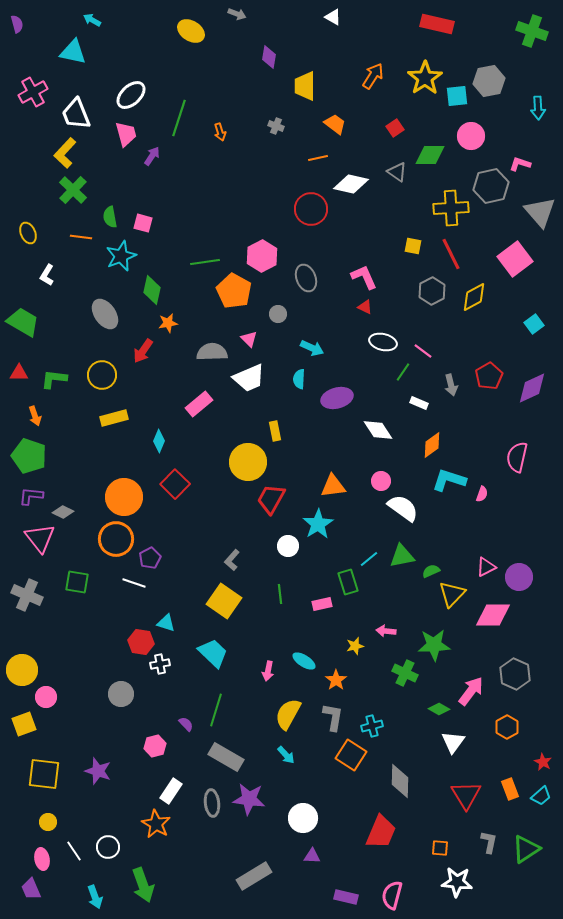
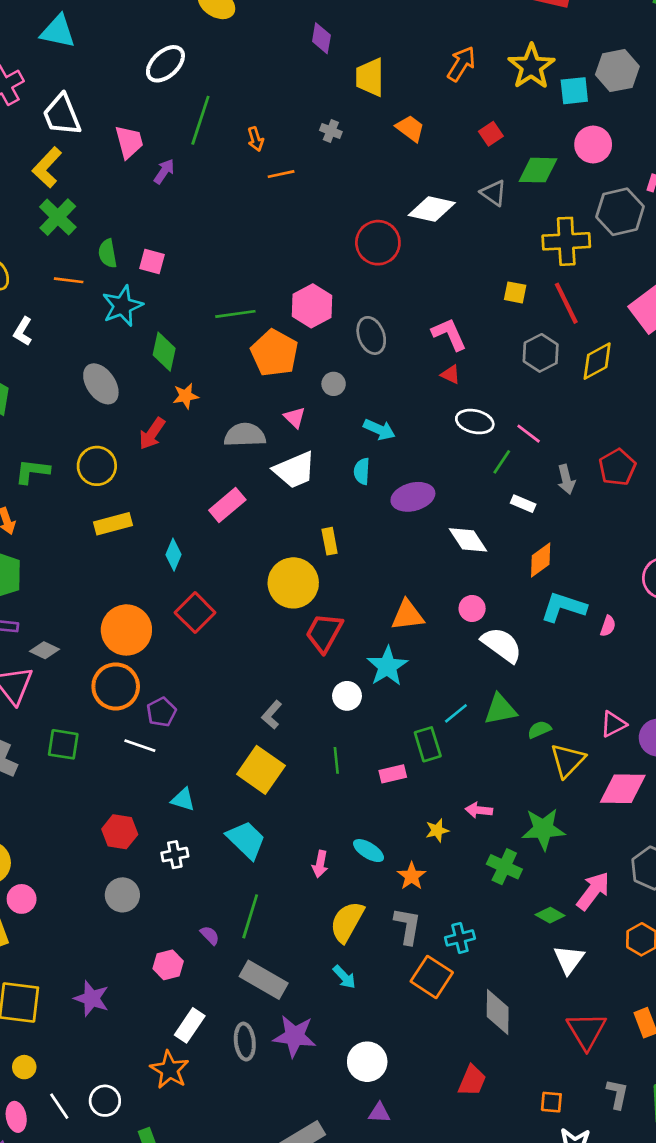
white ellipse: (131, 95) -> (165, 64), moved
orange line: (318, 158) -> (281, 174), moved
red hexagon: (141, 642) -> (120, 832), moved
red trapezoid: (381, 832) -> (472, 1081), size x0.7

